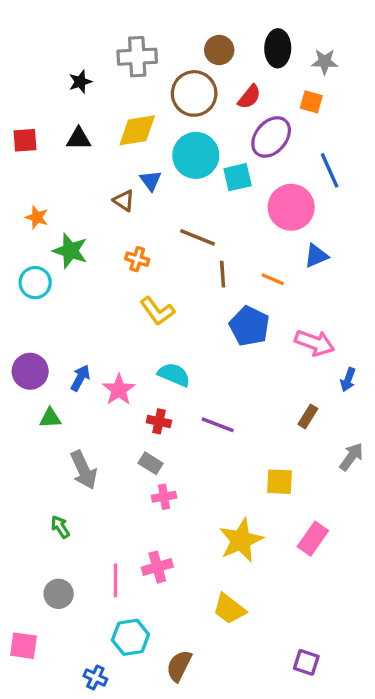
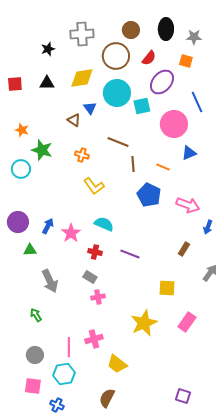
yellow trapezoid: (229, 609) -> (117, 364), moved
cyan hexagon: (131, 637) -> (64, 374), moved
pink square: (23, 646) -> (33, 386), moved

